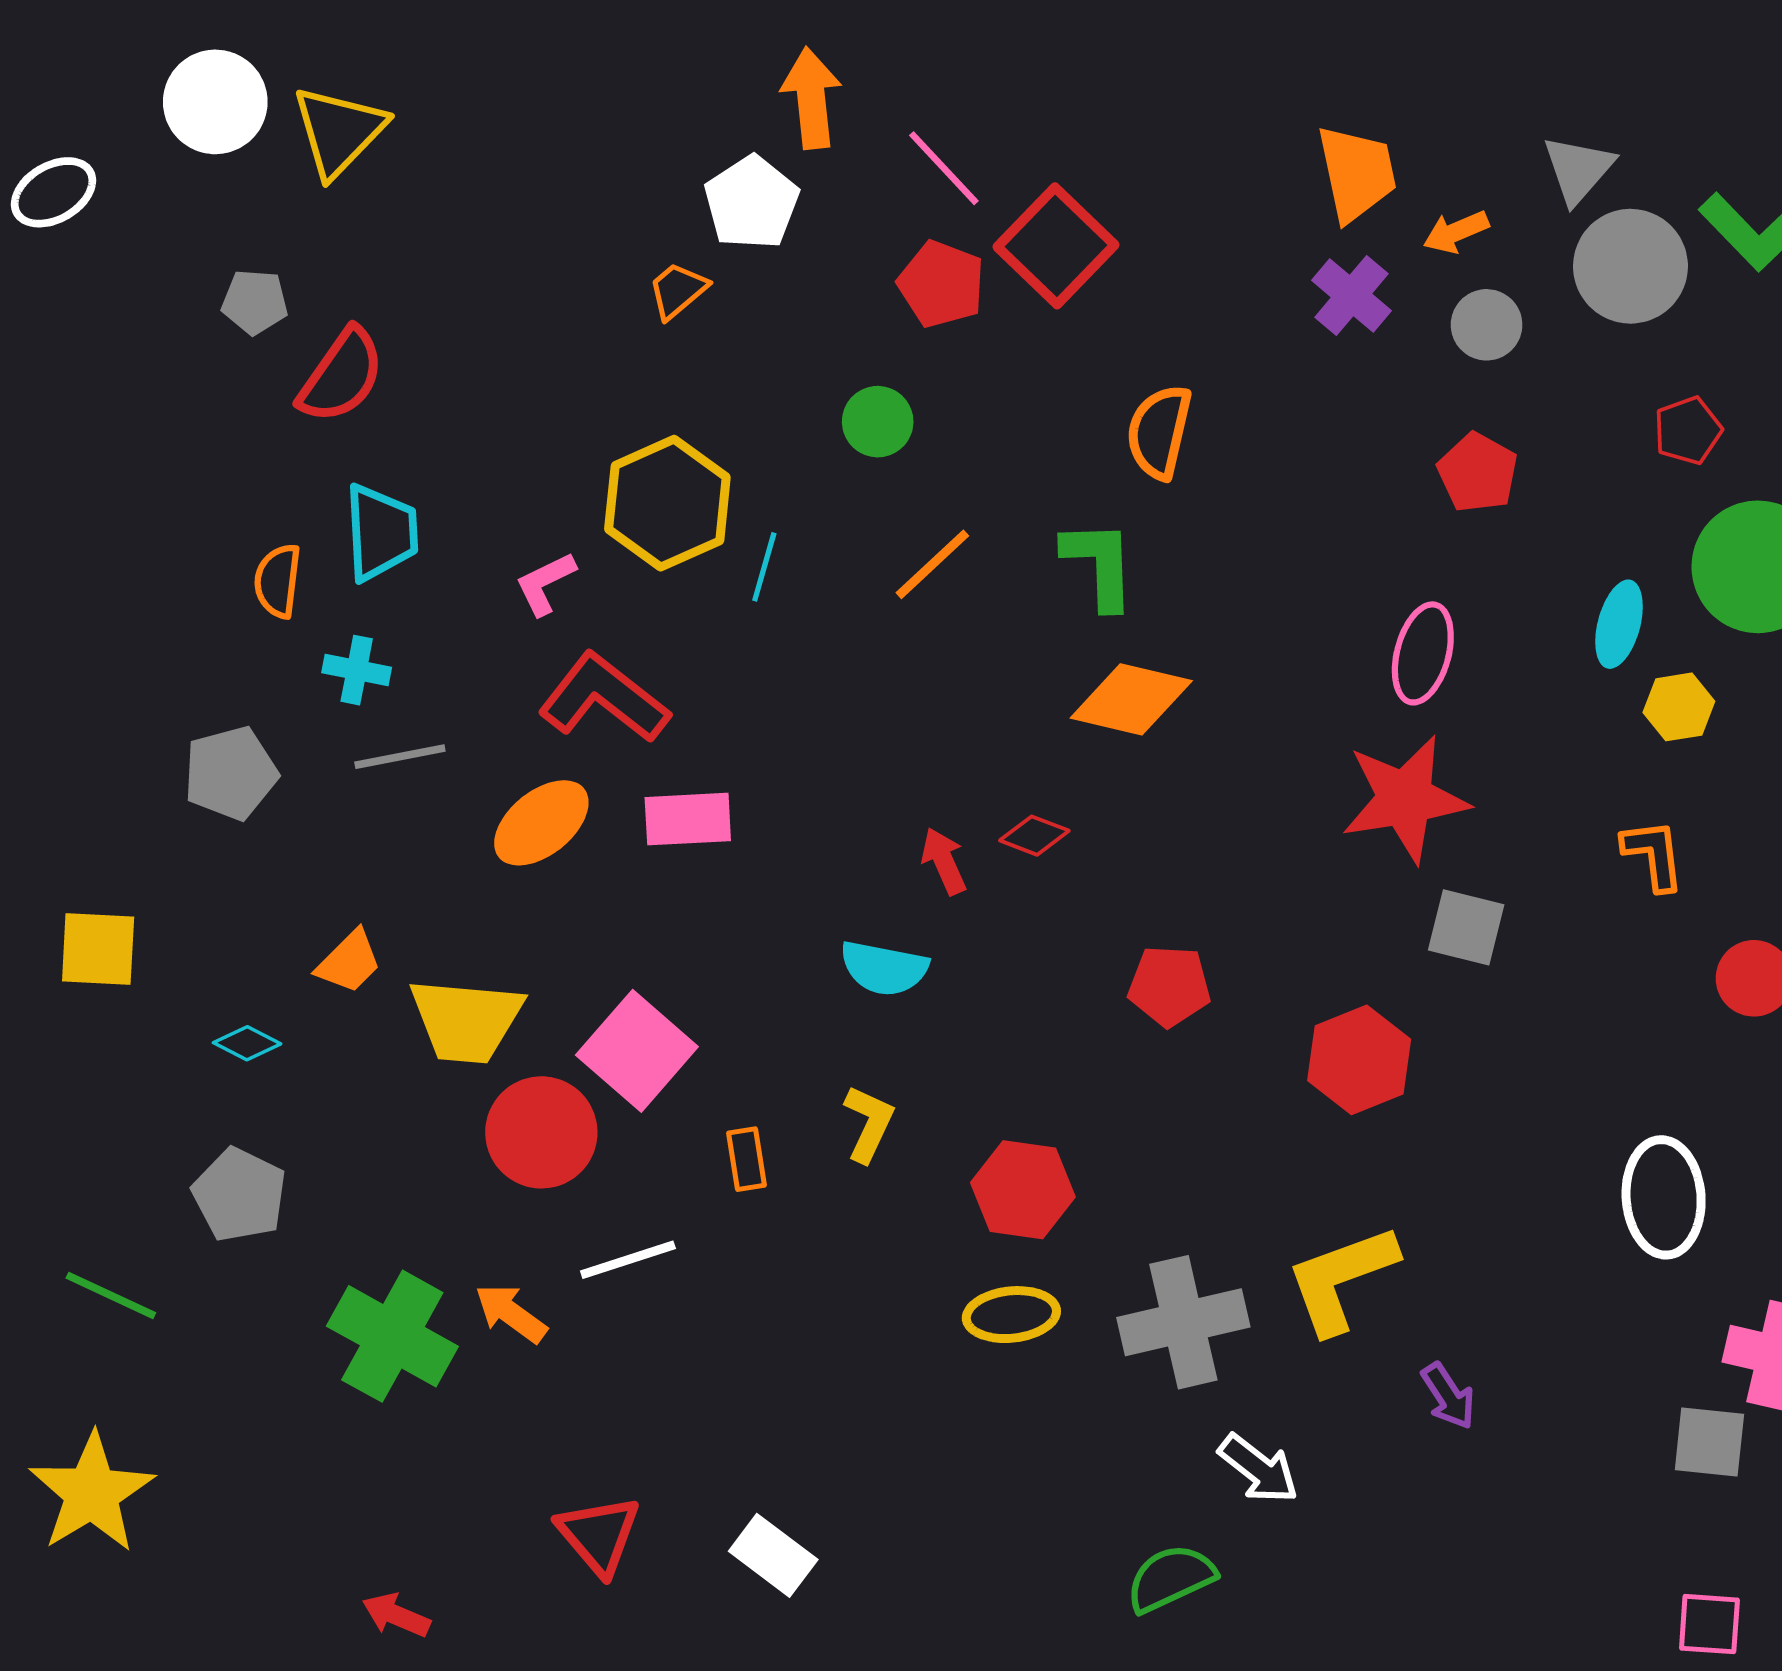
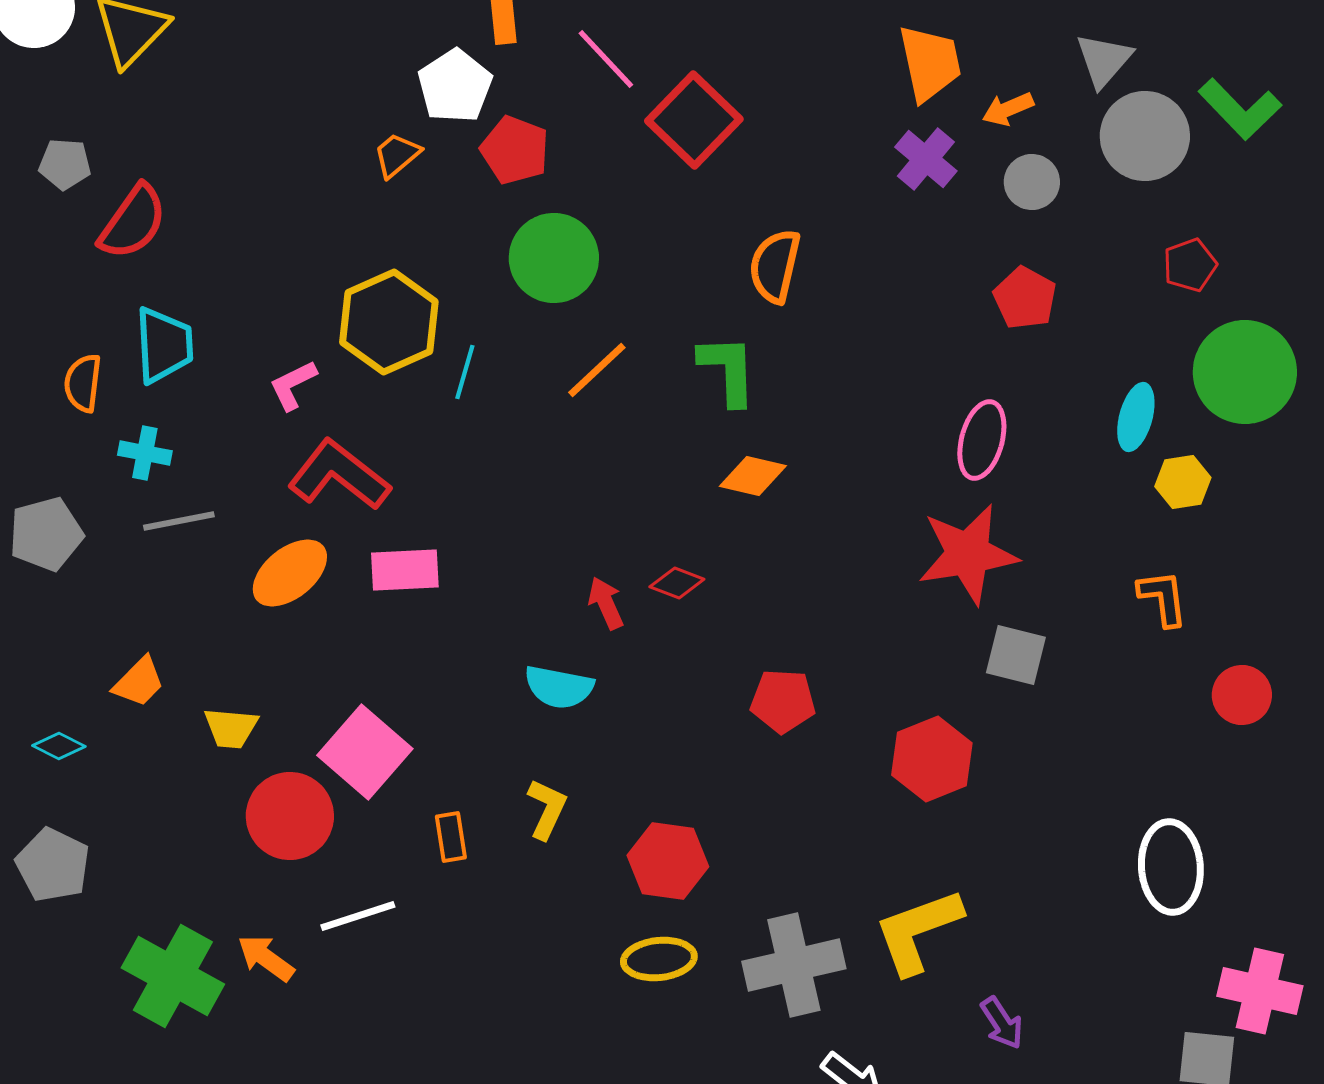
red pentagon: (941, 284) -> (515, 150), moved
green circle: (878, 422) -> (554, 258), size x1.6
orange diamond: (1131, 699) -> (753, 476), size x0.7
yellow trapezoid: (466, 1020) -> (231, 728), size x0.6

